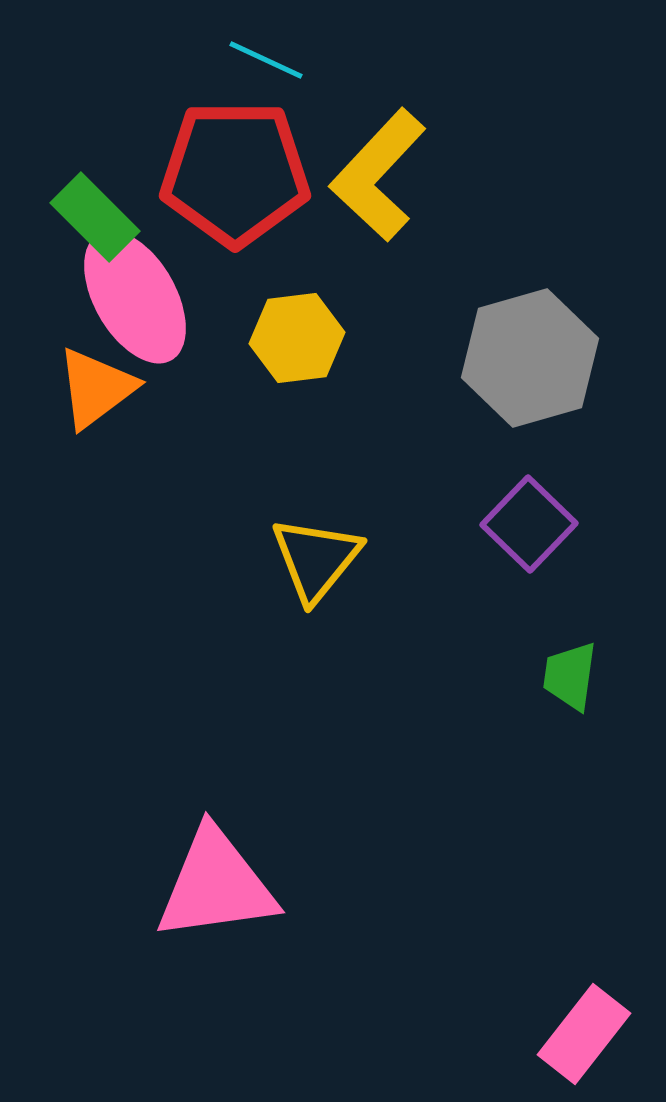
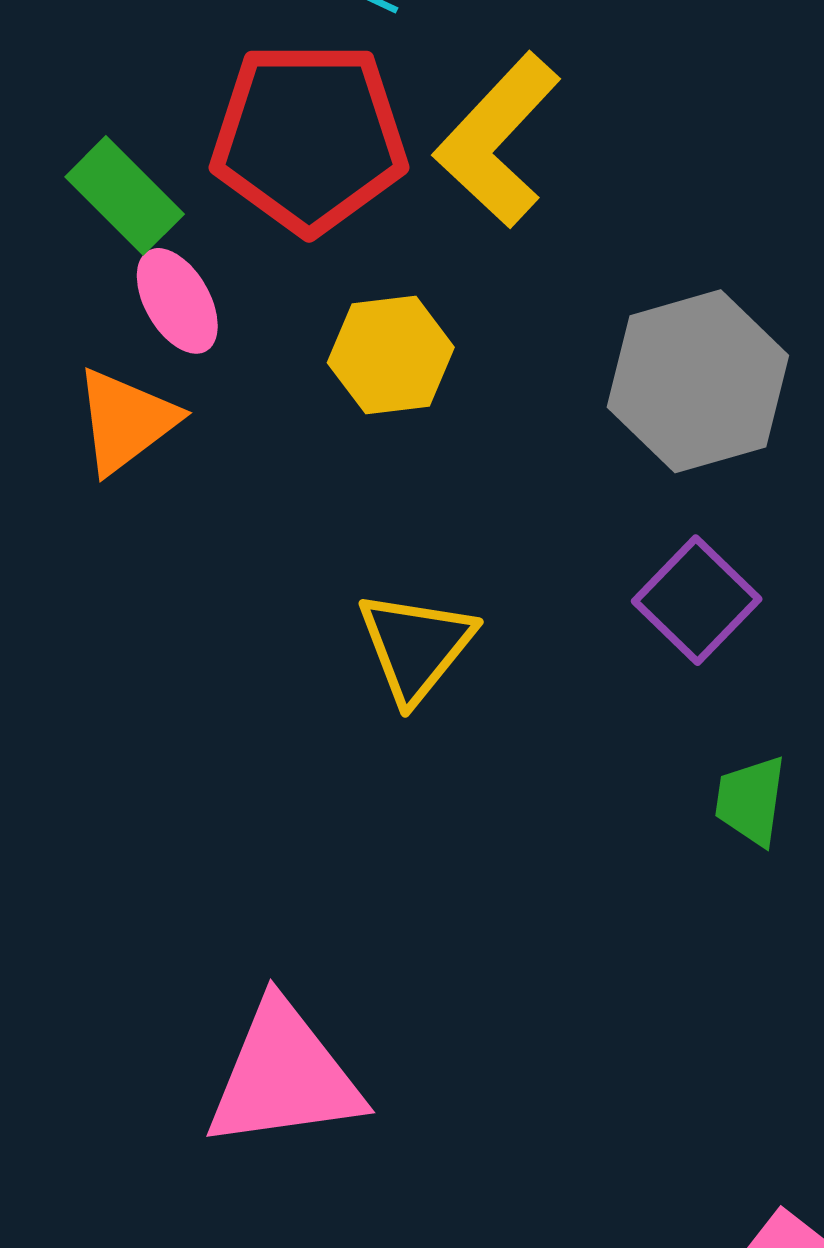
pink ellipse: (135, 297) -> (177, 301), size x0.6

